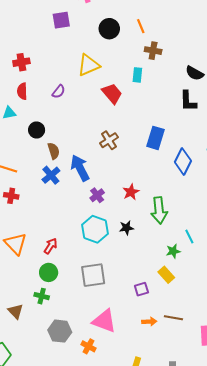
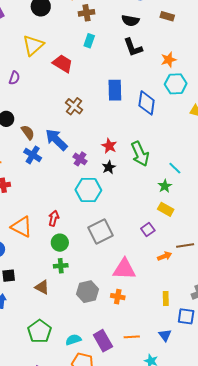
cyan rectangle: (137, 75) -> (89, 41), moved, turned 32
black star: (126, 228) -> (109, 167), moved

